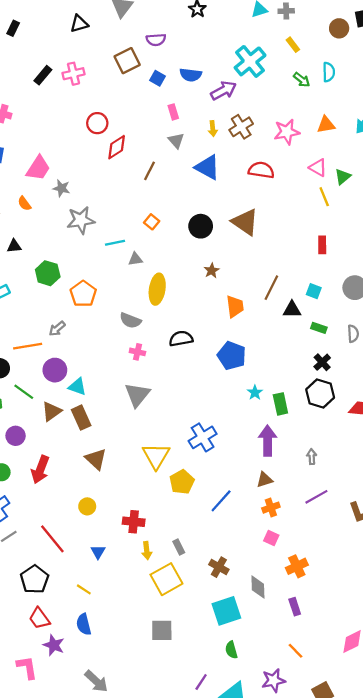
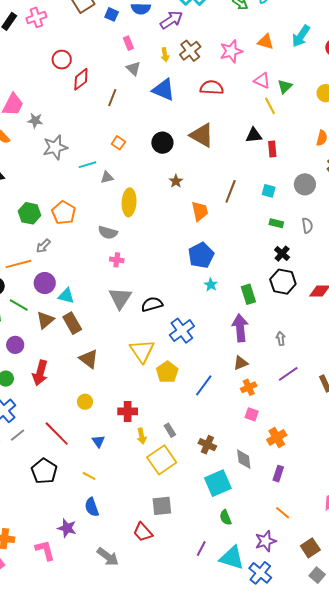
orange triangle: (326, 125) -> (266, 42), turned 30
green hexagon: (48, 273) -> (30, 213), moved
black triangle: (292, 310) -> (254, 135), moved
black semicircle: (181, 339) -> (152, 304), moved
blue pentagon: (232, 356) -> (201, 255), turned 30
cyan star: (255, 393) -> (211, 285), moved
purple rectangle: (295, 607) -> (278, 474), turned 42
red trapezoid: (39, 618) -> (143, 532), moved

